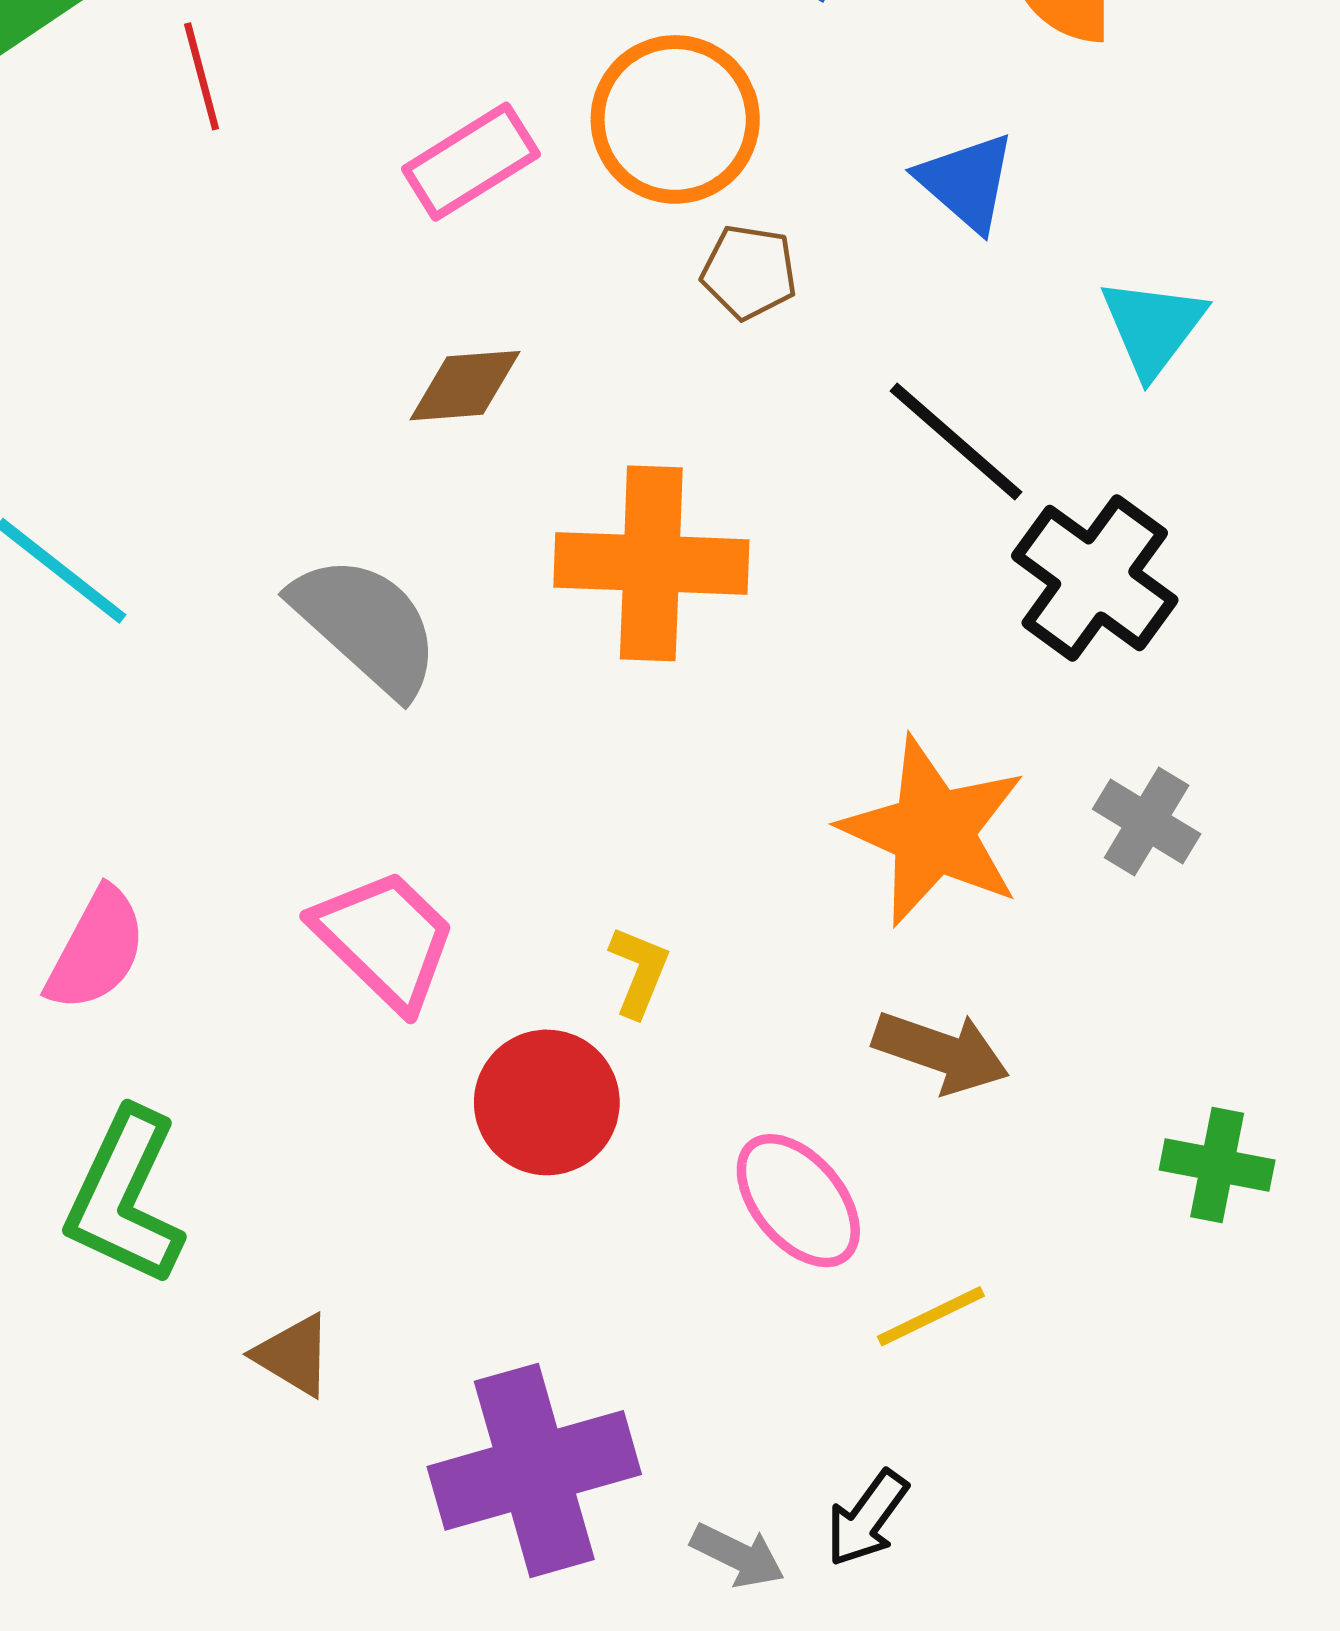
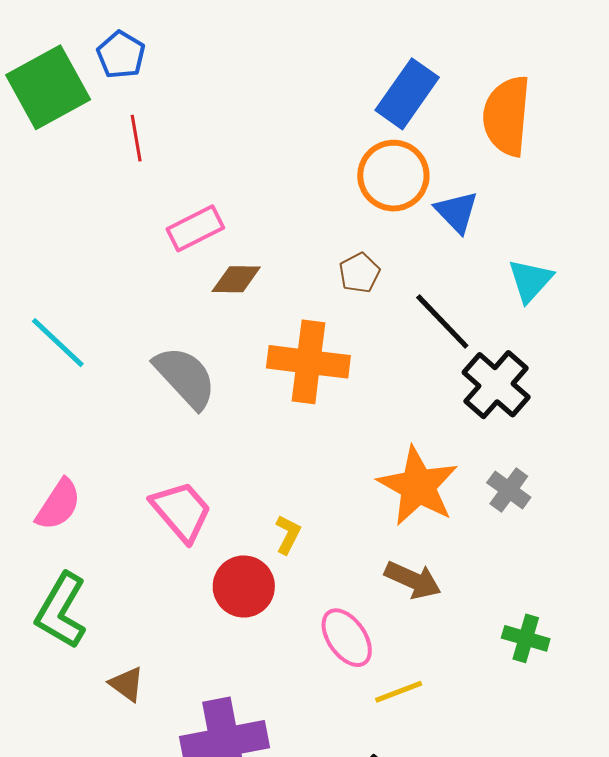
orange circle: (675, 119) -> (393, 176), moved
pink rectangle: (471, 162) -> (195, 228), moved
brown pentagon: (749, 272) -> (359, 273), moved, turned 30

